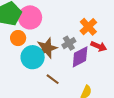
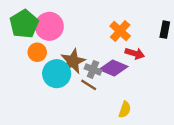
gray cross: (69, 43) -> (93, 69), moved, turned -32
purple diamond: (80, 57) -> (114, 68), turned 55
brown line: (53, 79) -> (89, 85), moved

